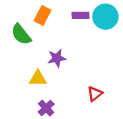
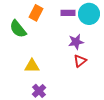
purple star: (57, 58) -> (76, 42), moved
red triangle: (95, 94) -> (80, 61), moved

